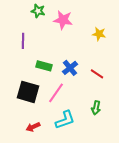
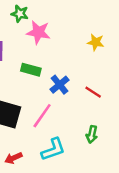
pink star: (63, 20) -> (38, 32), moved
green rectangle: (44, 66) -> (31, 70), moved

